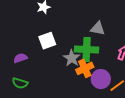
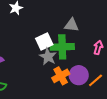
white square: (47, 41) -> (44, 42), moved
orange cross: (85, 68) -> (61, 76), moved

